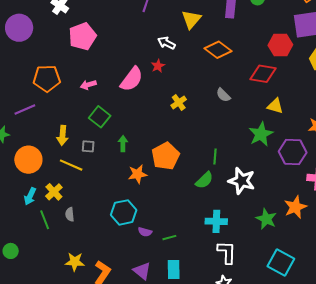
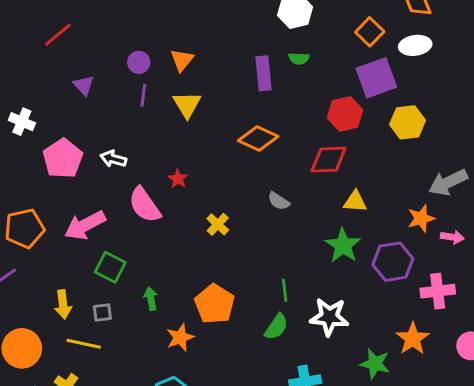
yellow triangle: (191, 19) -> (187, 105), moved
white arrow: (166, 43) -> (113, 159), moved
pink semicircle: (132, 79) -> (145, 205), turned 120
pink arrow: (88, 85) -> (85, 225), size x1.8

